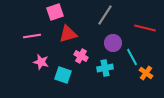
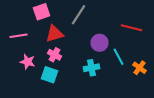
gray line: (105, 15) -> (78, 15), moved
pink cross: (81, 56) -> (54, 55), moved
orange cross: (146, 73) -> (140, 68), moved

